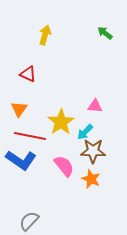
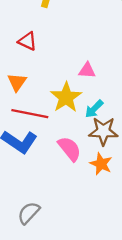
pink triangle: (95, 106) -> (87, 70), moved

